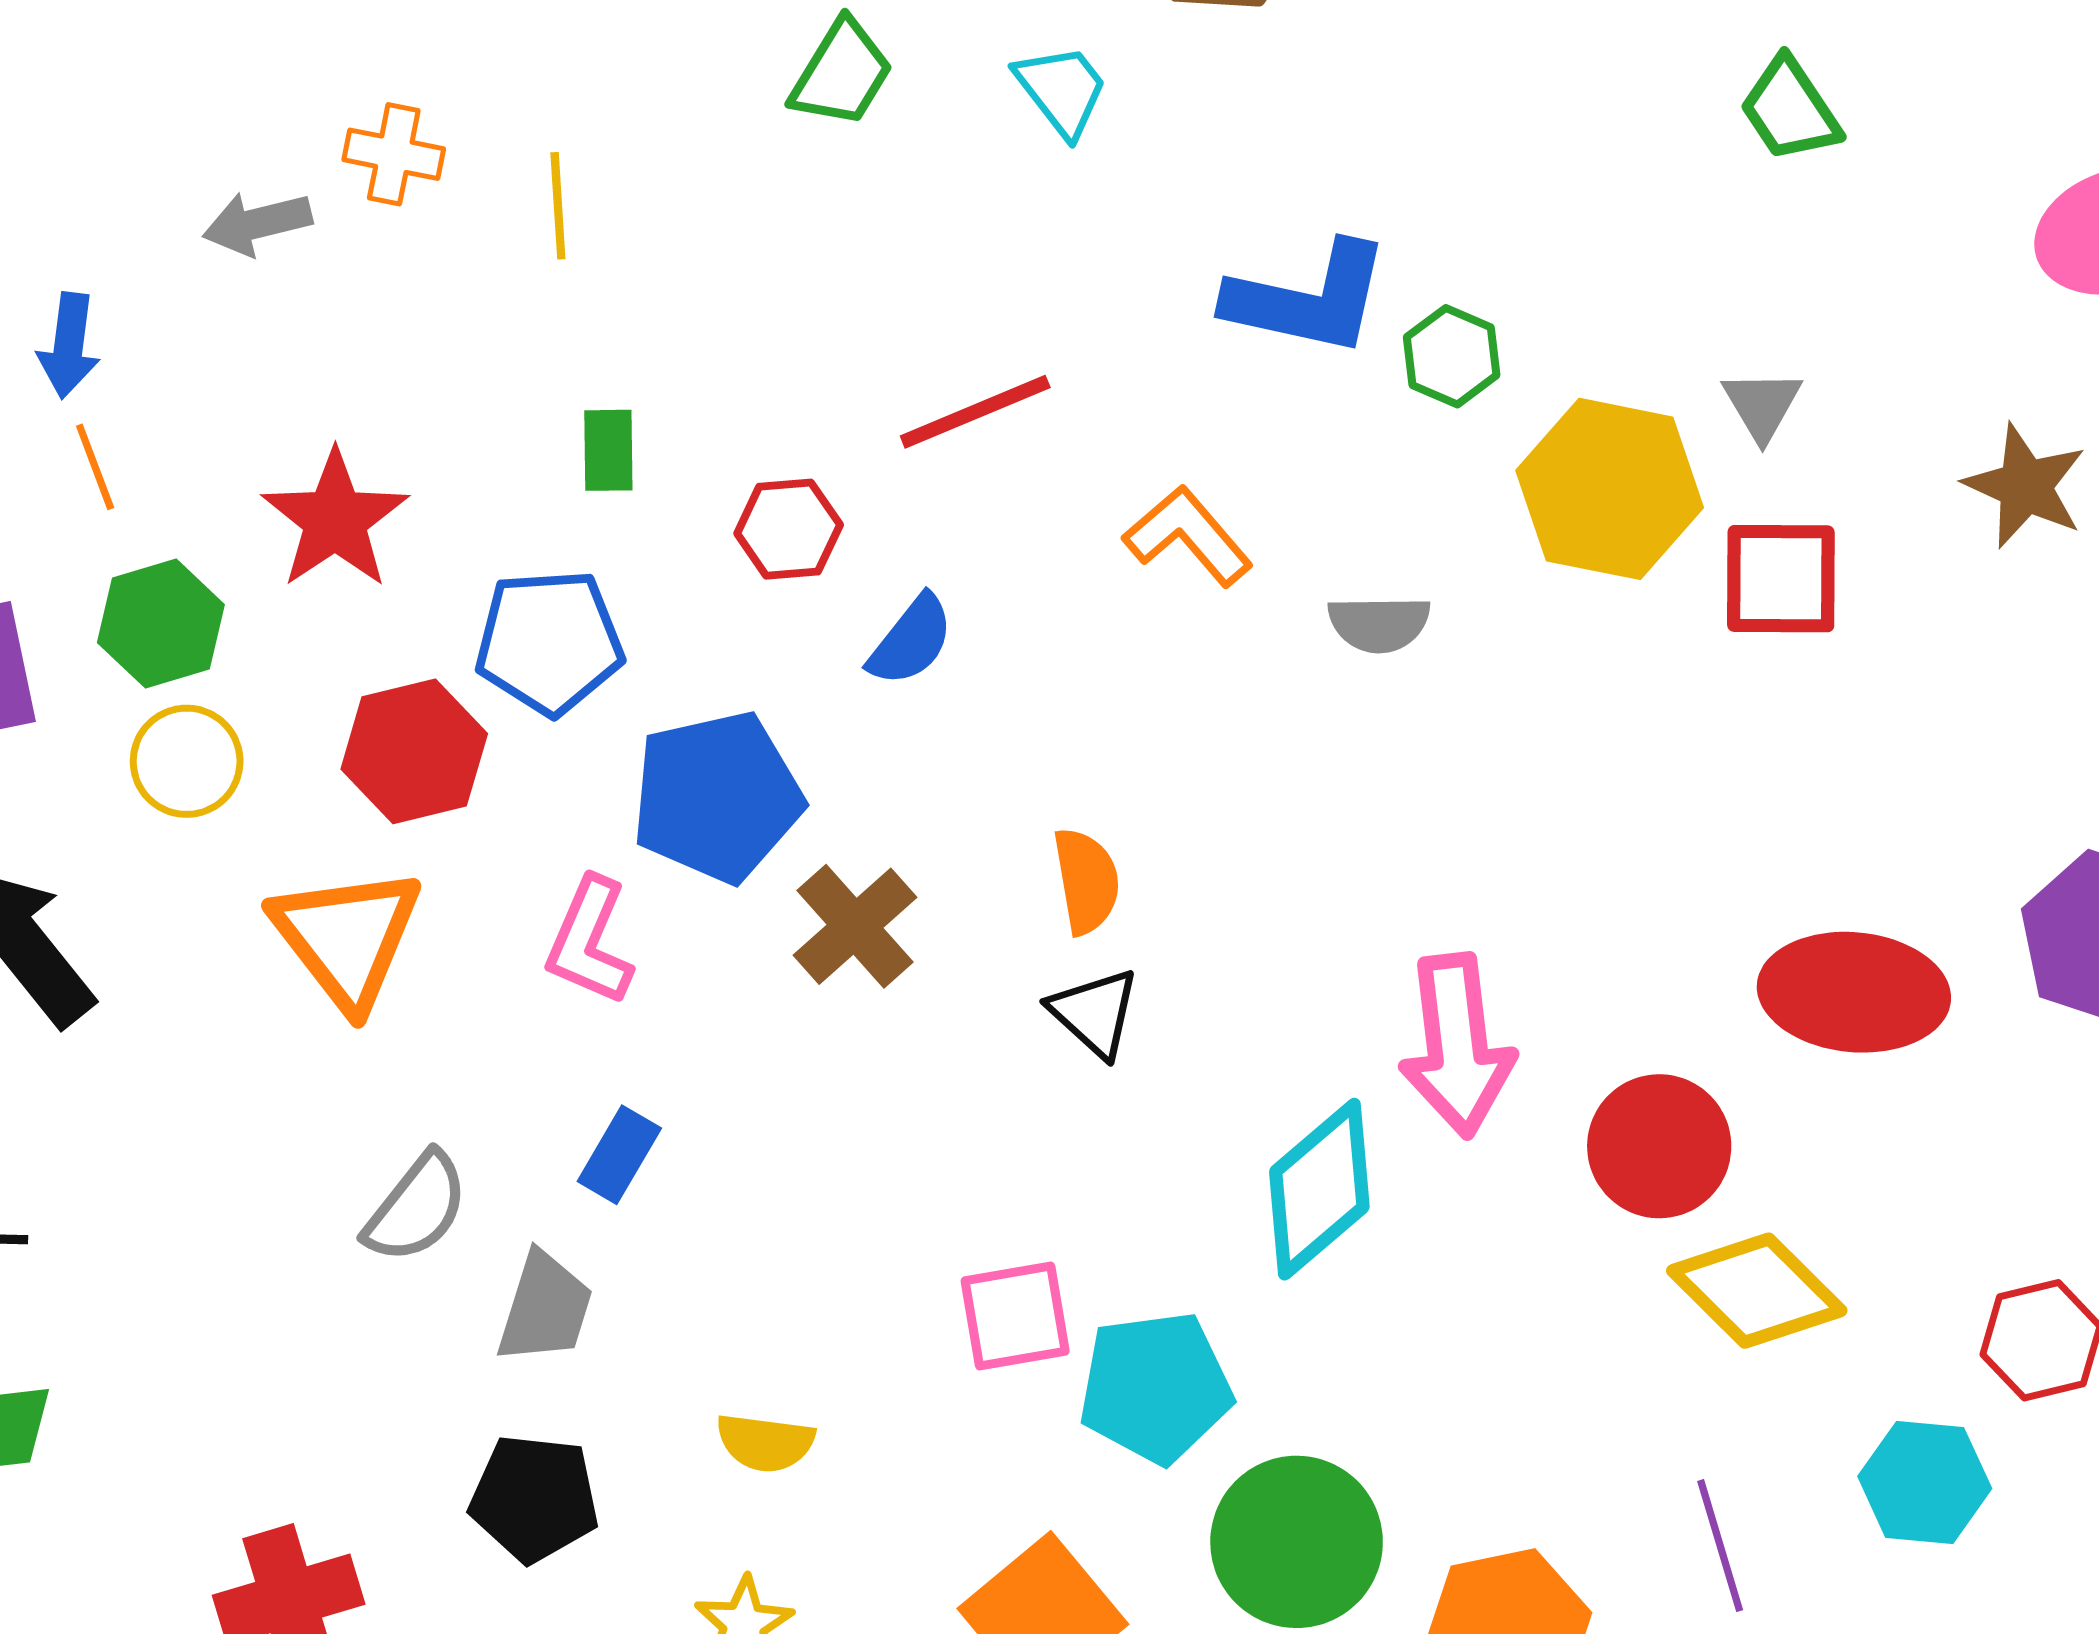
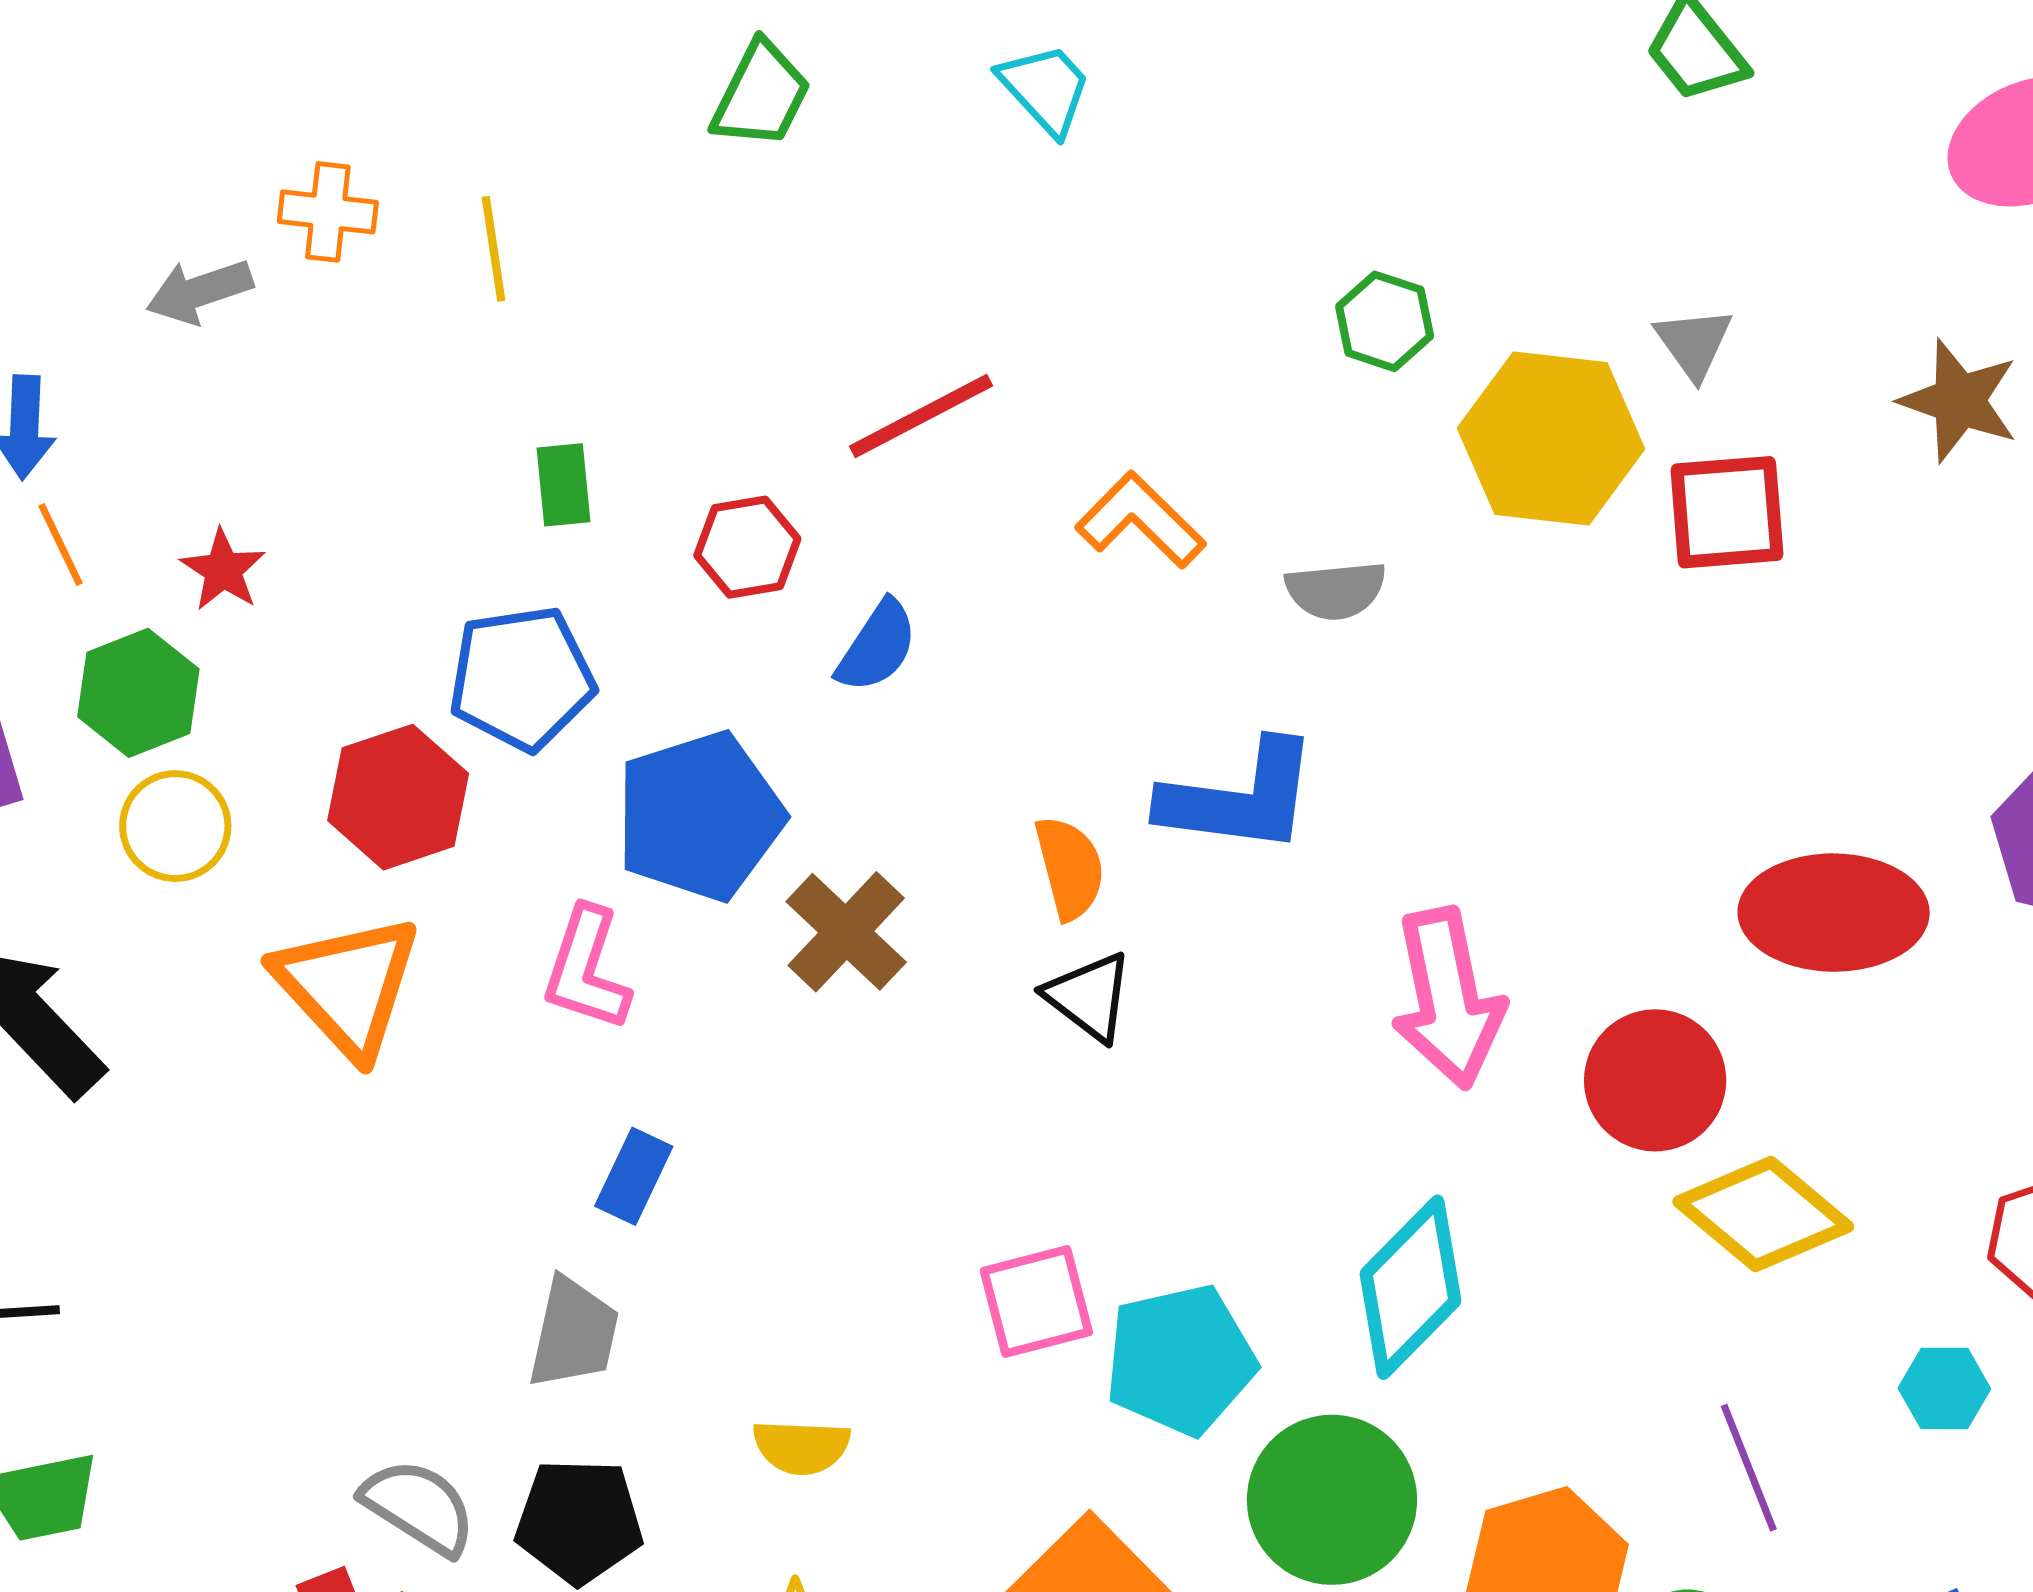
cyan trapezoid: (1062, 90) -> (1045, 89), moved
blue L-shape: (1308, 299) -> (1240, 798), moved
red star: (335, 520) -> (223, 570), moved, size x0.6
cyan diamond: (1319, 1189) -> (1411, 1287), moved
gray semicircle: (416, 1208) -> (419, 1507), moved, turned -91
cyan hexagon: (1925, 1482) -> (1944, 1388), size x0.7

